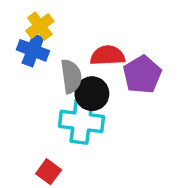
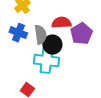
blue cross: (33, 50) -> (18, 33), moved

